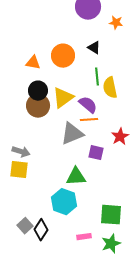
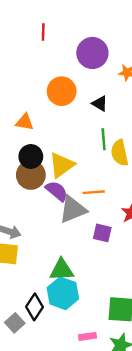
orange circle: (63, 56) -> (62, 91), moved
purple semicircle: (88, 105) -> (57, 191), moved
green triangle: (76, 177) -> (62, 270), moved
black diamond: (41, 230) -> (35, 307), moved

